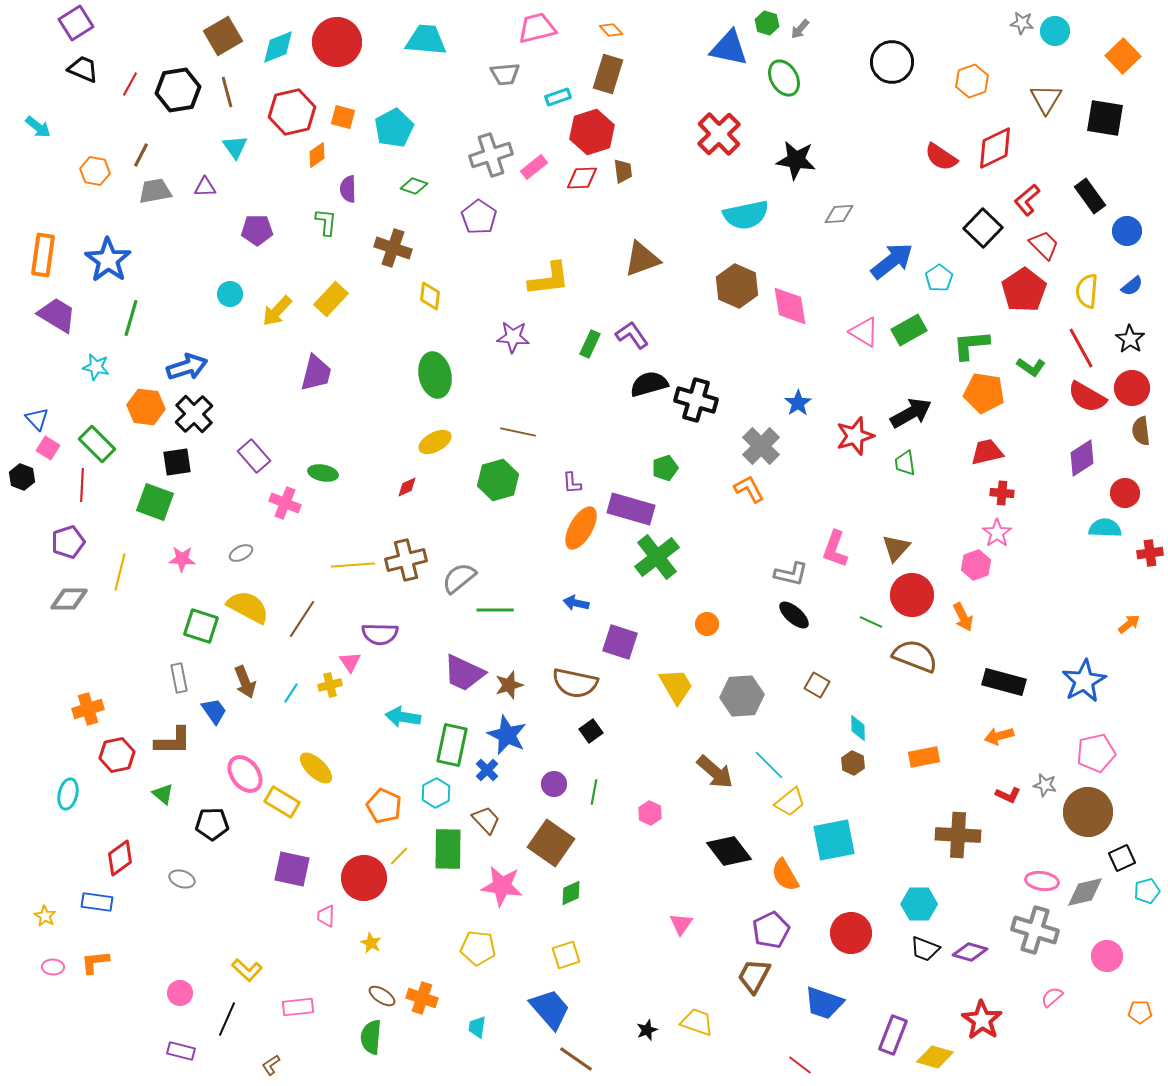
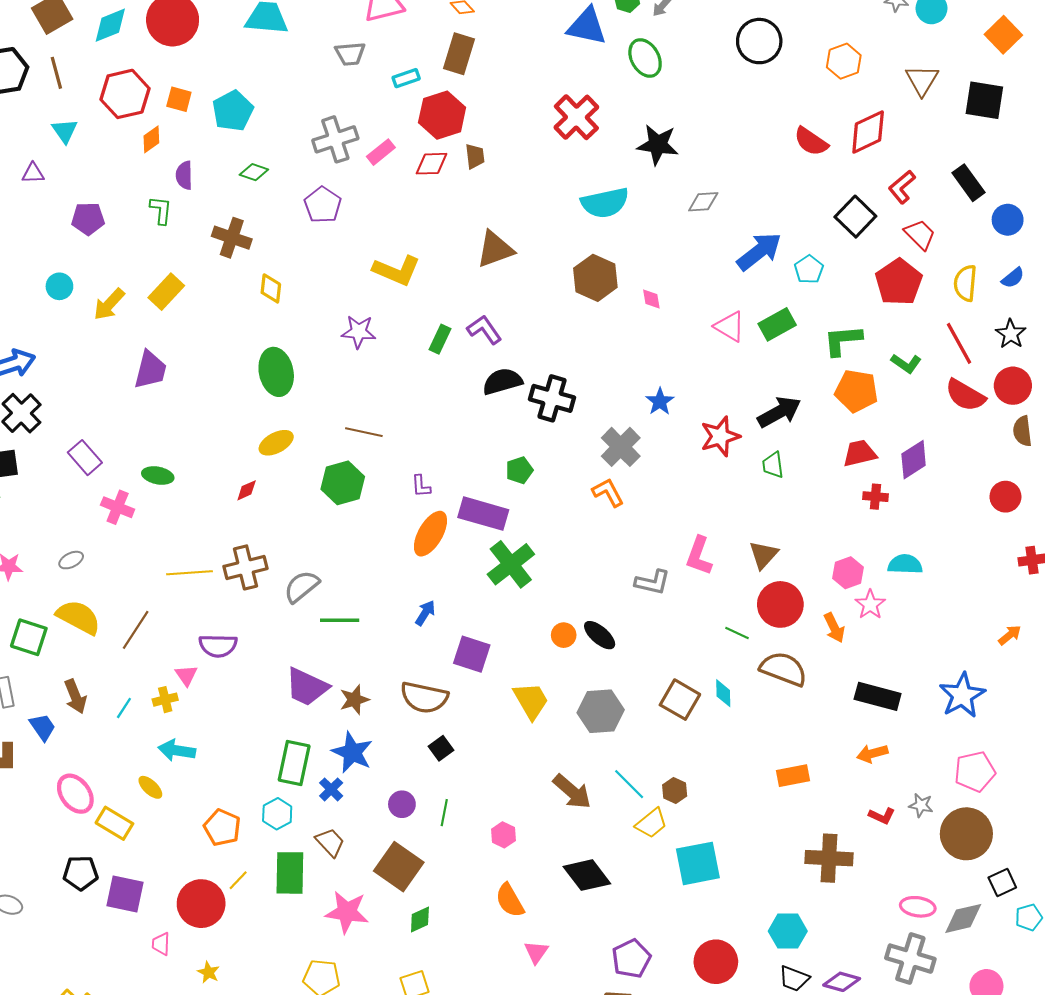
yellow L-shape: (549, 279) -> (397, 270), turned 30
pink diamond: (790, 306) -> (651, 299), size x0.5
purple diamond: (1082, 458) -> (914, 460), moved
cyan semicircle: (1105, 528) -> (905, 564), moved
pink star: (997, 533) -> (870, 604), moved
blue arrow: (576, 603) -> (425, 613), turned 110
black ellipse: (794, 615) -> (600, 635), moved
brown square: (817, 685) -> (680, 700), size x1.5
cyan arrow: (403, 717) -> (177, 750), moved
cyan diamond: (858, 728) -> (723, 693), moved
brown hexagon: (853, 763) -> (675, 790), moved
yellow ellipse: (316, 768) -> (150, 787), size x0.7
black pentagon: (212, 824) -> (81, 873), moved
orange semicircle: (785, 875) -> (510, 900), moved

